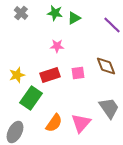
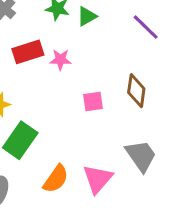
brown diamond: (106, 66) -> (136, 91), turned 30
red rectangle: (50, 75) -> (28, 52), moved

